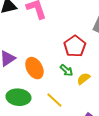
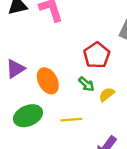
green ellipse: (18, 97) -> (28, 116), turned -30
yellow line: (54, 100) -> (71, 120), turned -48

